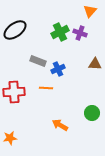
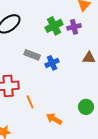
purple cross: (80, 33) -> (74, 27), turned -32
orange line: (46, 88) -> (30, 102), moved, turned 64

